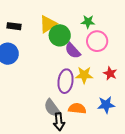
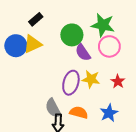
green star: (88, 22) -> (103, 25), size x1.6
yellow triangle: (48, 24) -> (33, 44), moved
black rectangle: (14, 26) -> (36, 19), moved, turned -56
blue star: (106, 105) -> (109, 113), turned -30

